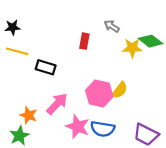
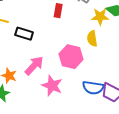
yellow semicircle: (120, 90) -> (92, 39), moved, turned 133
blue semicircle: (103, 129) -> (93, 88), moved

